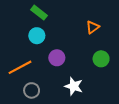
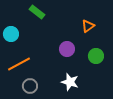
cyan circle: (37, 36) -> (11, 34), moved
purple circle: (57, 58) -> (67, 49), moved

